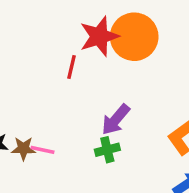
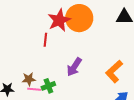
brown star: (23, 149) -> (29, 79), moved
green cross: (107, 150) -> (48, 86), moved

